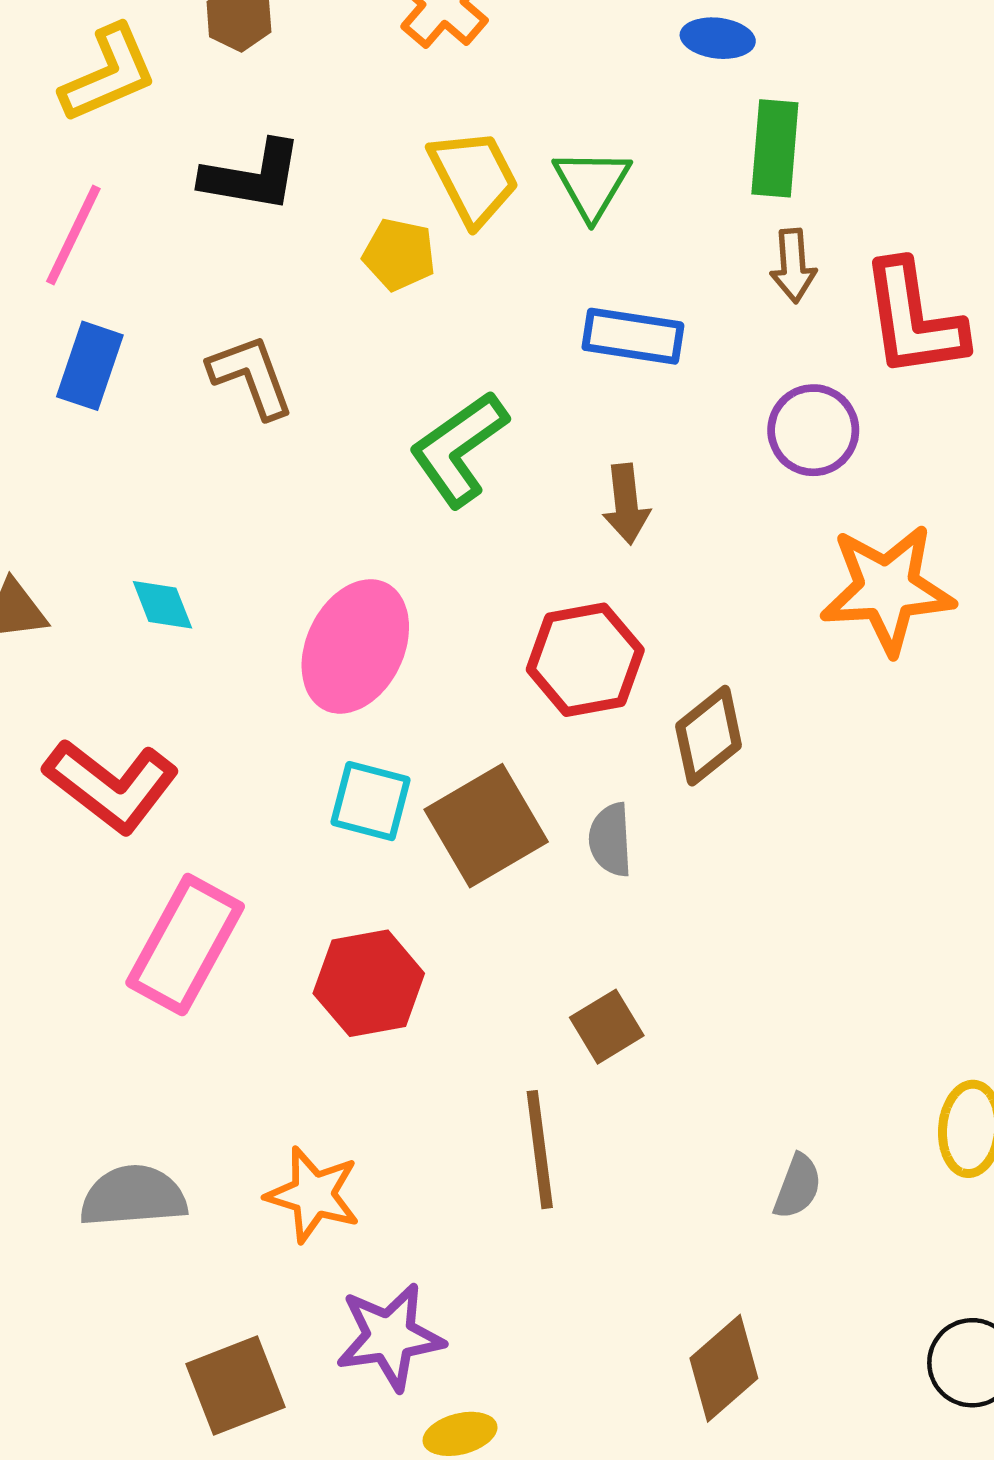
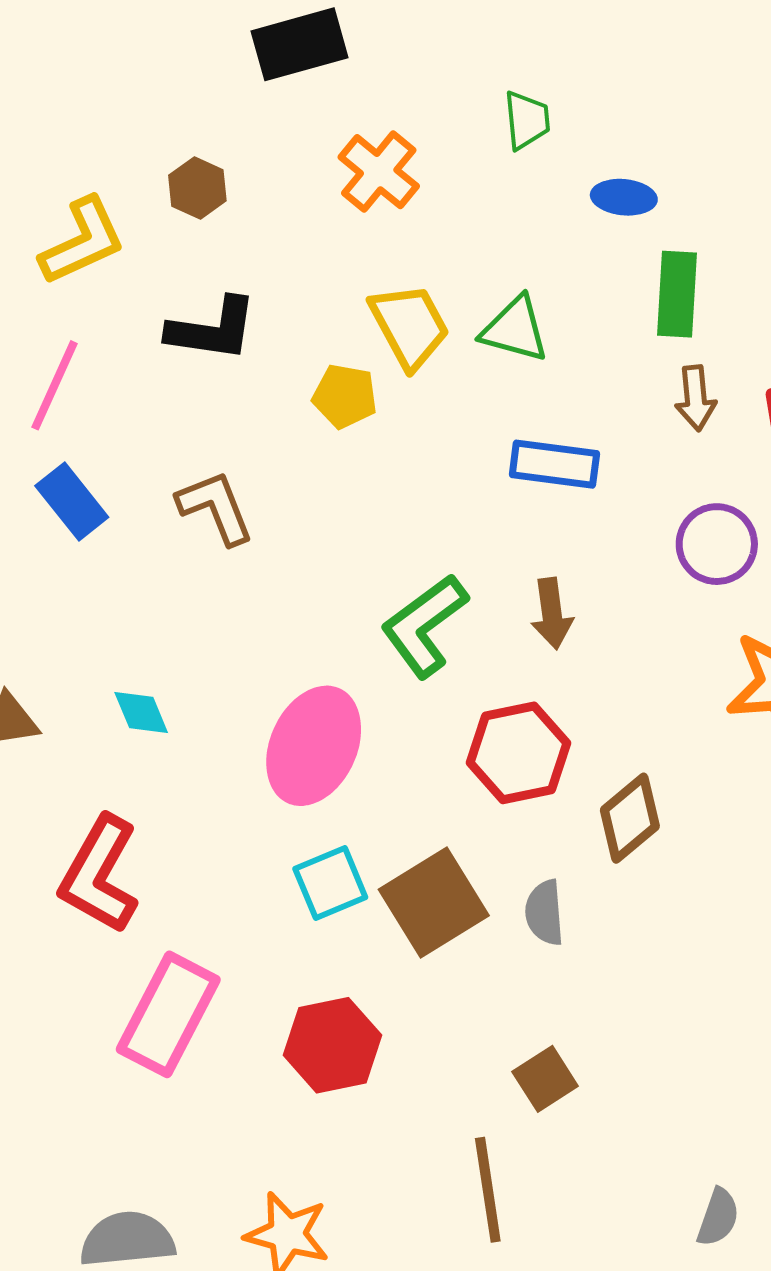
green triangle: (592, 184) -> (515, 329), turned -44
blue rectangle: (90, 366) -> (72, 501), turned -56
green L-shape: (459, 449) -> (424, 626), moved
red L-shape: (111, 786) -> (99, 874), turned 83
cyan square: (371, 801) -> (330, 883), turned -36

